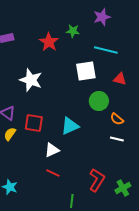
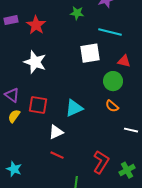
red star: (49, 42) -> (36, 25), moved
green circle: (99, 101) -> (113, 81), moved
orange semicircle: (117, 119) -> (112, 106), moved
white line: (117, 139) -> (131, 130), moved

